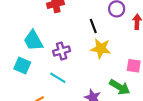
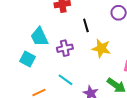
black line: (93, 26) -> (86, 25), moved
cyan line: (58, 78) -> (65, 80), moved

